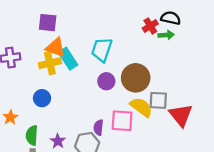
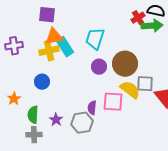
green arrow: (166, 35) -> (152, 26), size x1.5
orange triangle: (56, 47) -> (54, 37), turned -30

